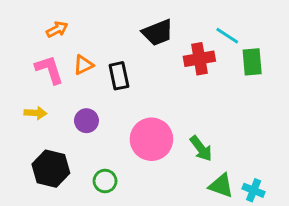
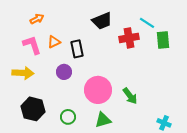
yellow arrow: (35, 113) -> (23, 73), size x1.5
purple circle: (86, 121) -> (64, 72), moved
green triangle: (221, 186) -> (103, 120), moved, turned -36

